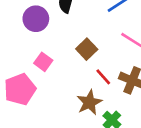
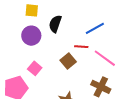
red line: (103, 77) -> (81, 47), moved, turned -48

